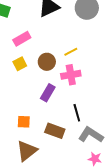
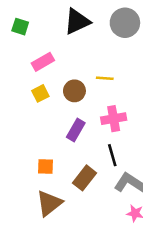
yellow line: (71, 52) -> (105, 78), turned 32
pink cross: (71, 75) -> (114, 119), moved
brown rectangle: (55, 131) -> (85, 178), turned -72

